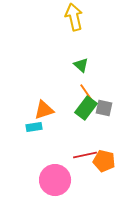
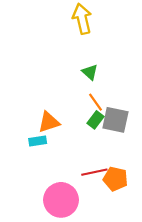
green rectangle: (86, 108) -> (95, 120), size x0.7
gray square: (104, 108) -> (115, 120), size x1.4

